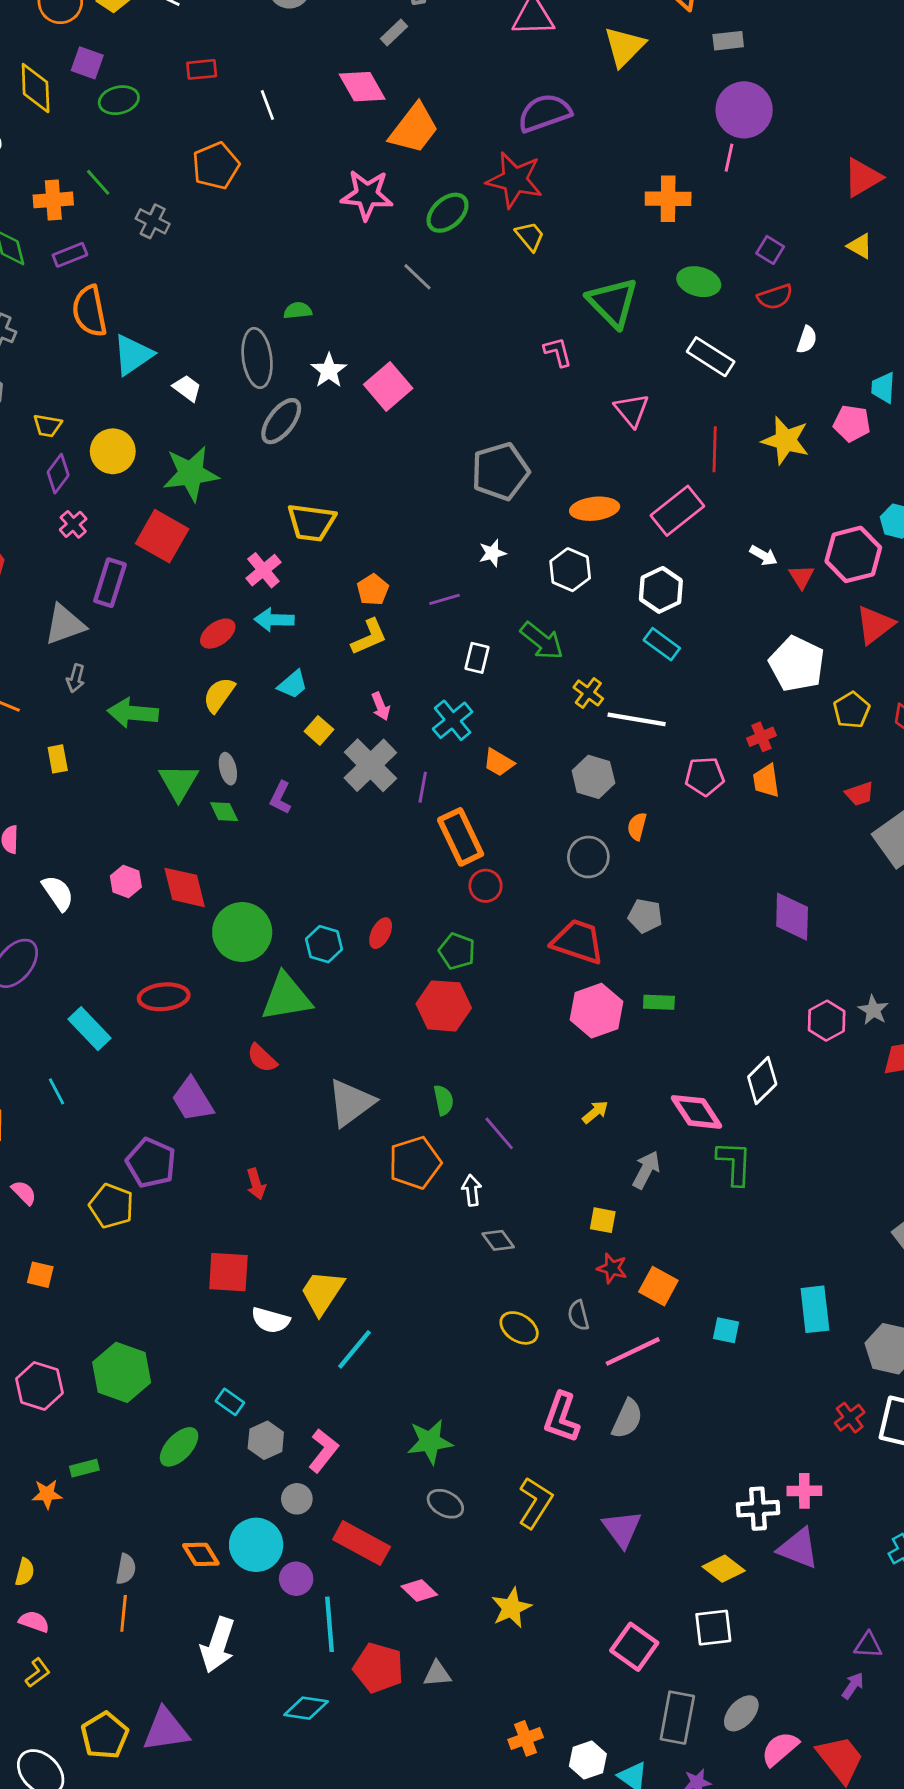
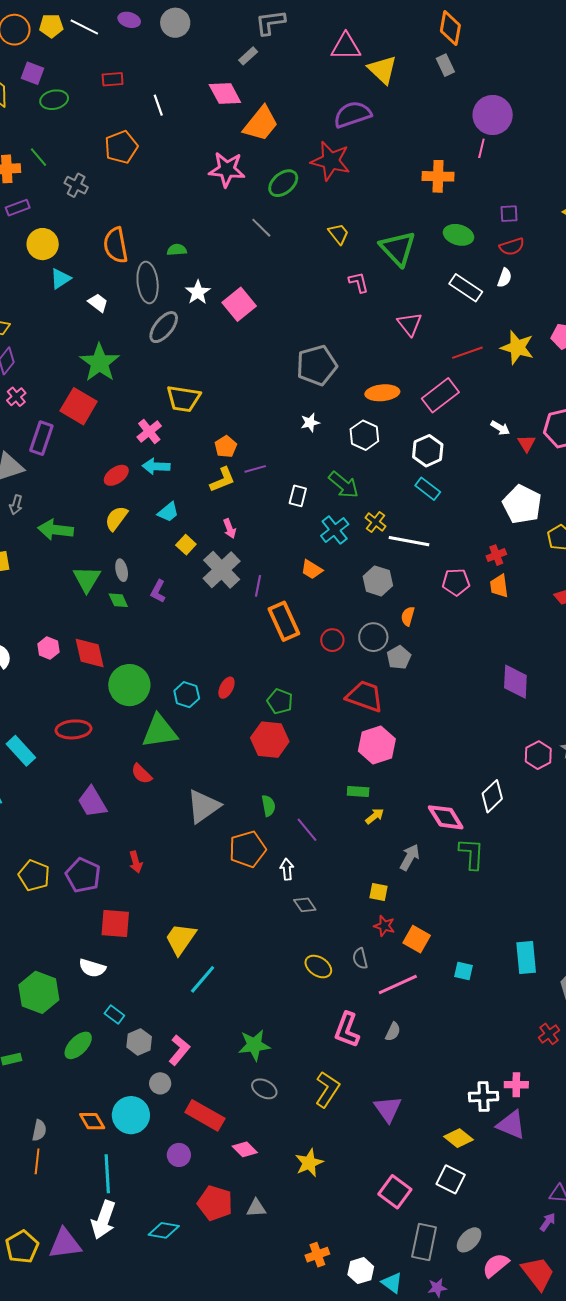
gray rectangle: (728, 41) -> (445, 65), moved, turned 70
yellow triangle: (624, 47) -> (382, 70), moved, turned -32
yellow trapezoid: (530, 236) -> (338, 234), moved
purple square: (770, 250) -> (509, 214), turned -36
orange semicircle: (90, 311) -> (116, 245), moved
white semicircle: (807, 340) -> (505, 278), moved
cyan triangle: (133, 355) -> (60, 279), size x0.7
red line: (715, 449) -> (467, 353), turned 68
yellow circle: (113, 451) -> (43, 244), moved
green star: (191, 474) -> (100, 363), turned -30
purple line: (444, 599) -> (255, 469), moved
cyan cross: (453, 720) -> (335, 530), moved
red circle: (485, 886) -> (332, 640), moved
gray pentagon: (645, 916) -> (399, 657), moved, turned 30
green rectangle: (659, 1002) -> (358, 791), moved
purple pentagon: (151, 1163) -> (83, 875), moved
white semicircle: (271, 1320) -> (92, 968), moved
gray semicircle: (627, 1419) -> (393, 1032), size x0.7
purple circle: (296, 1579) -> (179, 1155), moved
cyan line: (329, 1624) -> (107, 1174), moved
white square: (713, 1628) -> (451, 1179), turned 32
white arrow: (218, 1645) -> (103, 1220), moved

